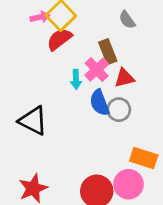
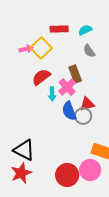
red semicircle: (59, 39) -> (41, 77), moved
red triangle: (124, 78) -> (87, 104), moved
black triangle: (33, 121) -> (24, 150), moved

